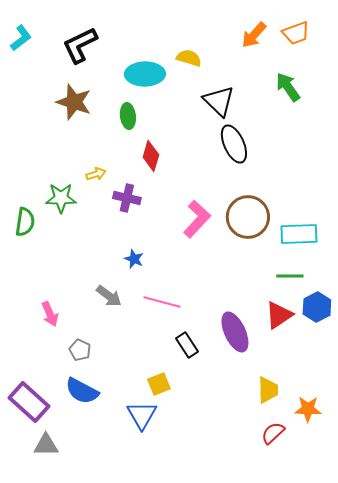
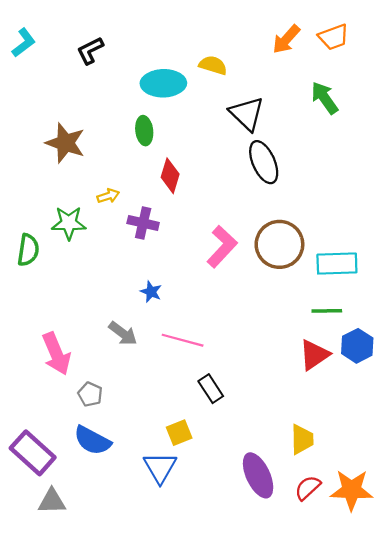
black L-shape: (80, 45) -> (90, 51), size x0.7
brown star: (74, 102) -> (65, 143), moved
pink arrow: (50, 314) -> (56, 354), size x1.5
purple ellipse: (235, 332) -> (258, 475), moved
orange star: (308, 409) -> (352, 490), moved, size x1.4

